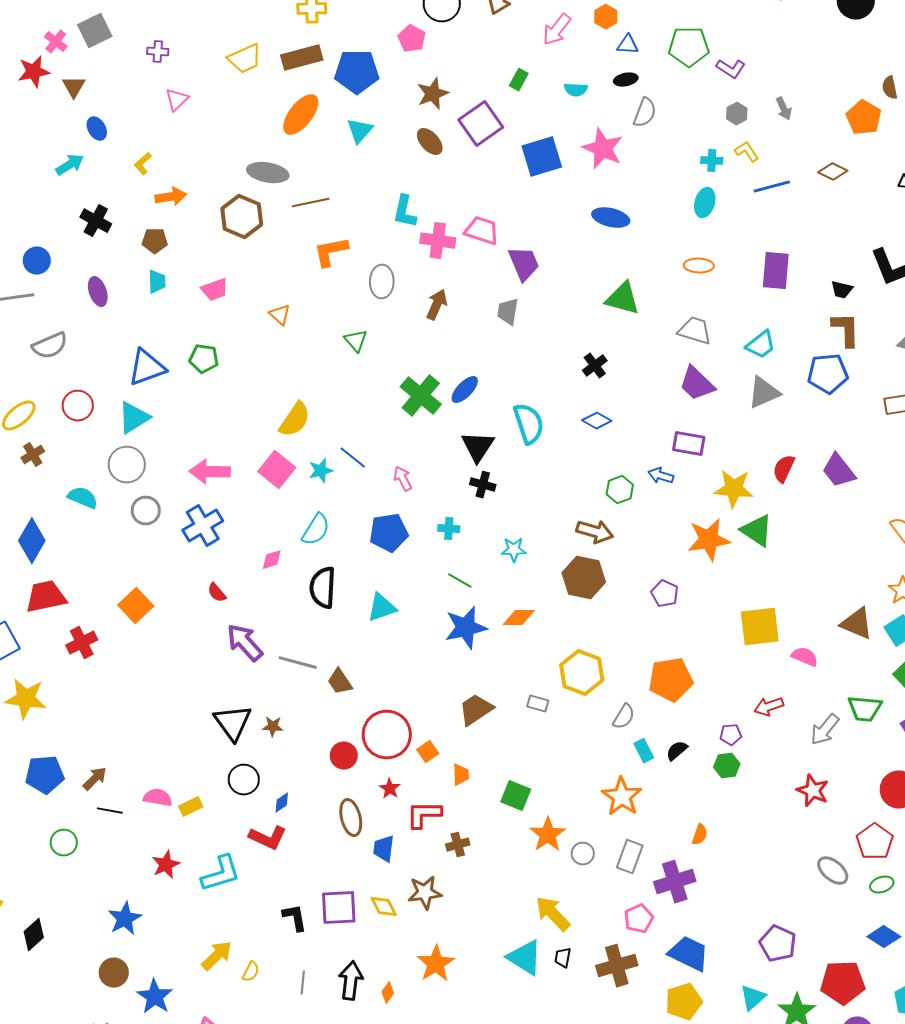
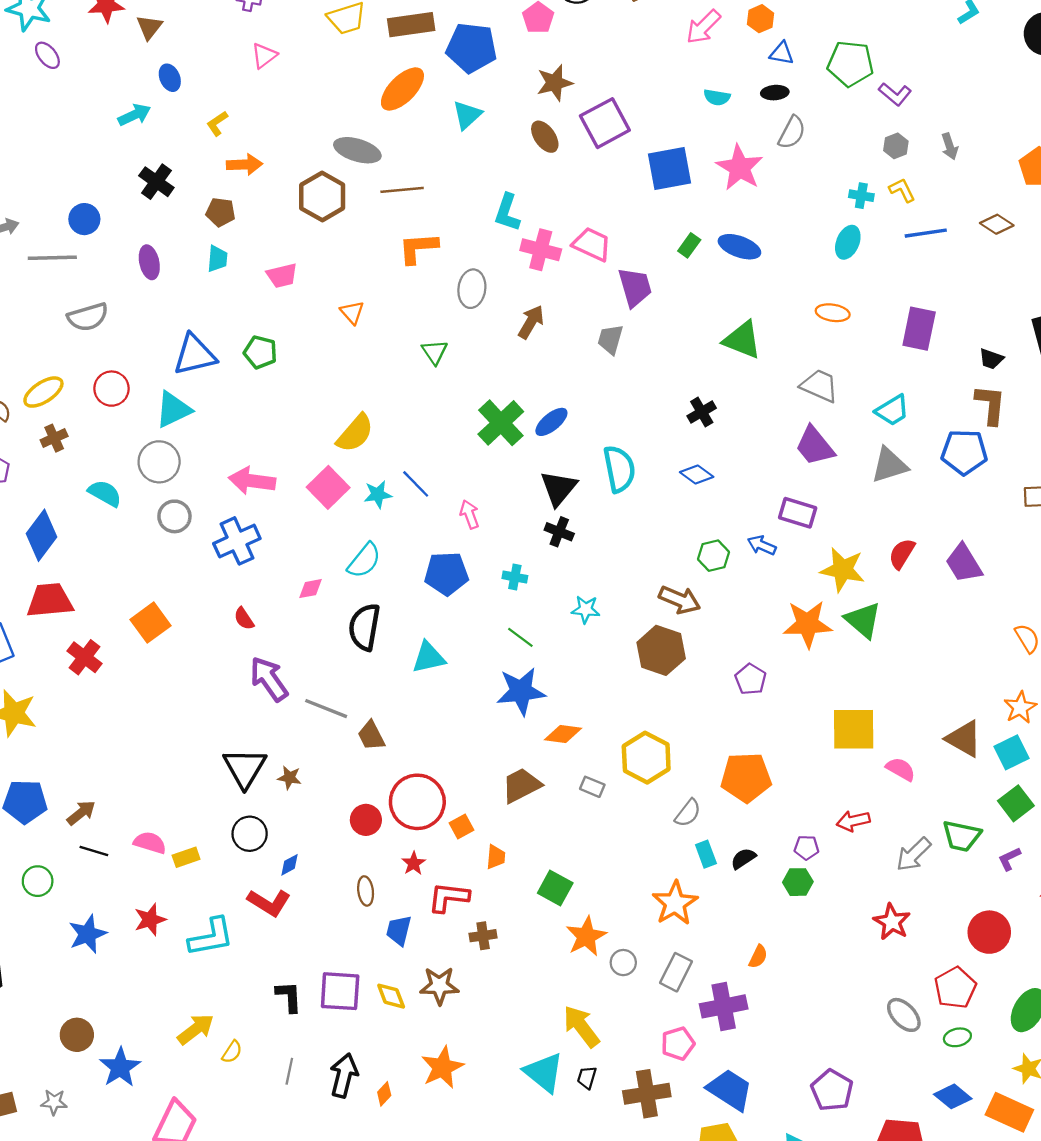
green rectangle: (519, 80) -> (689, 245), moved
orange diamond: (519, 618) -> (563, 734), moved
red cross: (82, 643) -> (85, 657), turned -32
brown ellipse: (351, 818) -> (366, 891), size x0.7
blue star: (125, 919) -> (88, 934), moved

